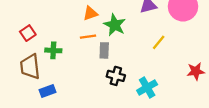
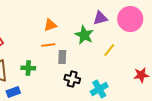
green star: (115, 25) -> (84, 35), moved
green cross: (53, 50) -> (28, 68), moved

